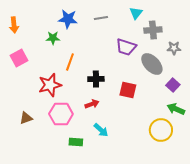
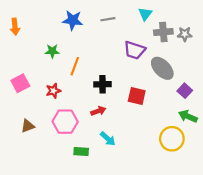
green star: (53, 38) -> (52, 51), moved
gray star: (174, 48) -> (185, 34), moved
pink square: (19, 58) -> (20, 83), moved
red star: (50, 85) -> (53, 91), size x0.6

